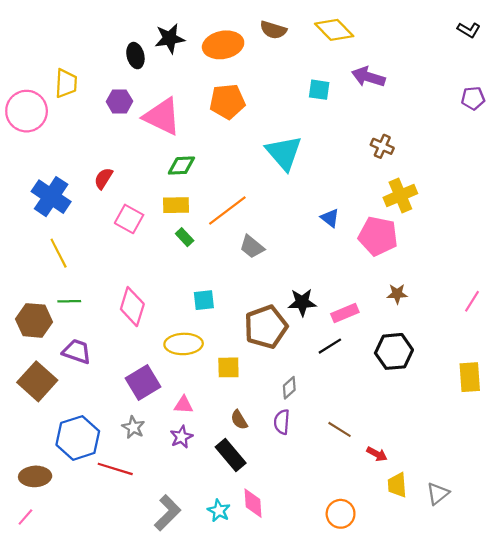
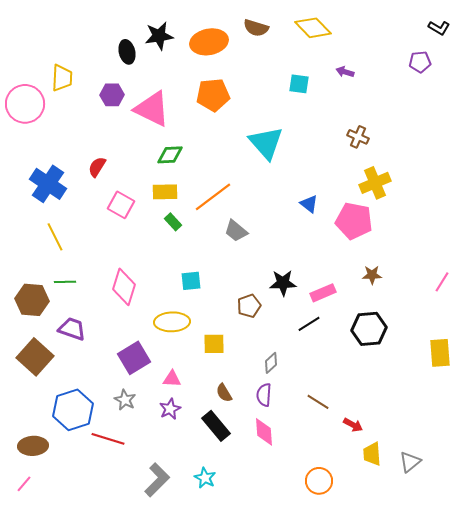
purple arrow: (368, 77) -> (345, 72), size x0.6
purple pentagon: (473, 98) -> (420, 62), moved
brown pentagon: (266, 327) -> (249, 306), size x0.6
pink diamond: (253, 503) -> (264, 432), moved

